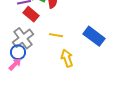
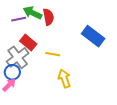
red rectangle: (31, 14) -> (28, 42), moved
blue rectangle: (94, 36) -> (93, 36), moved

